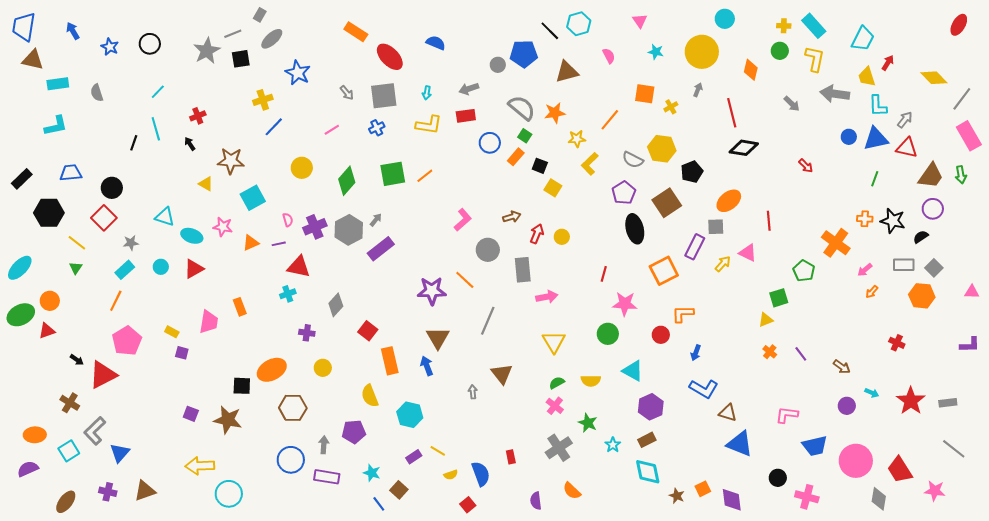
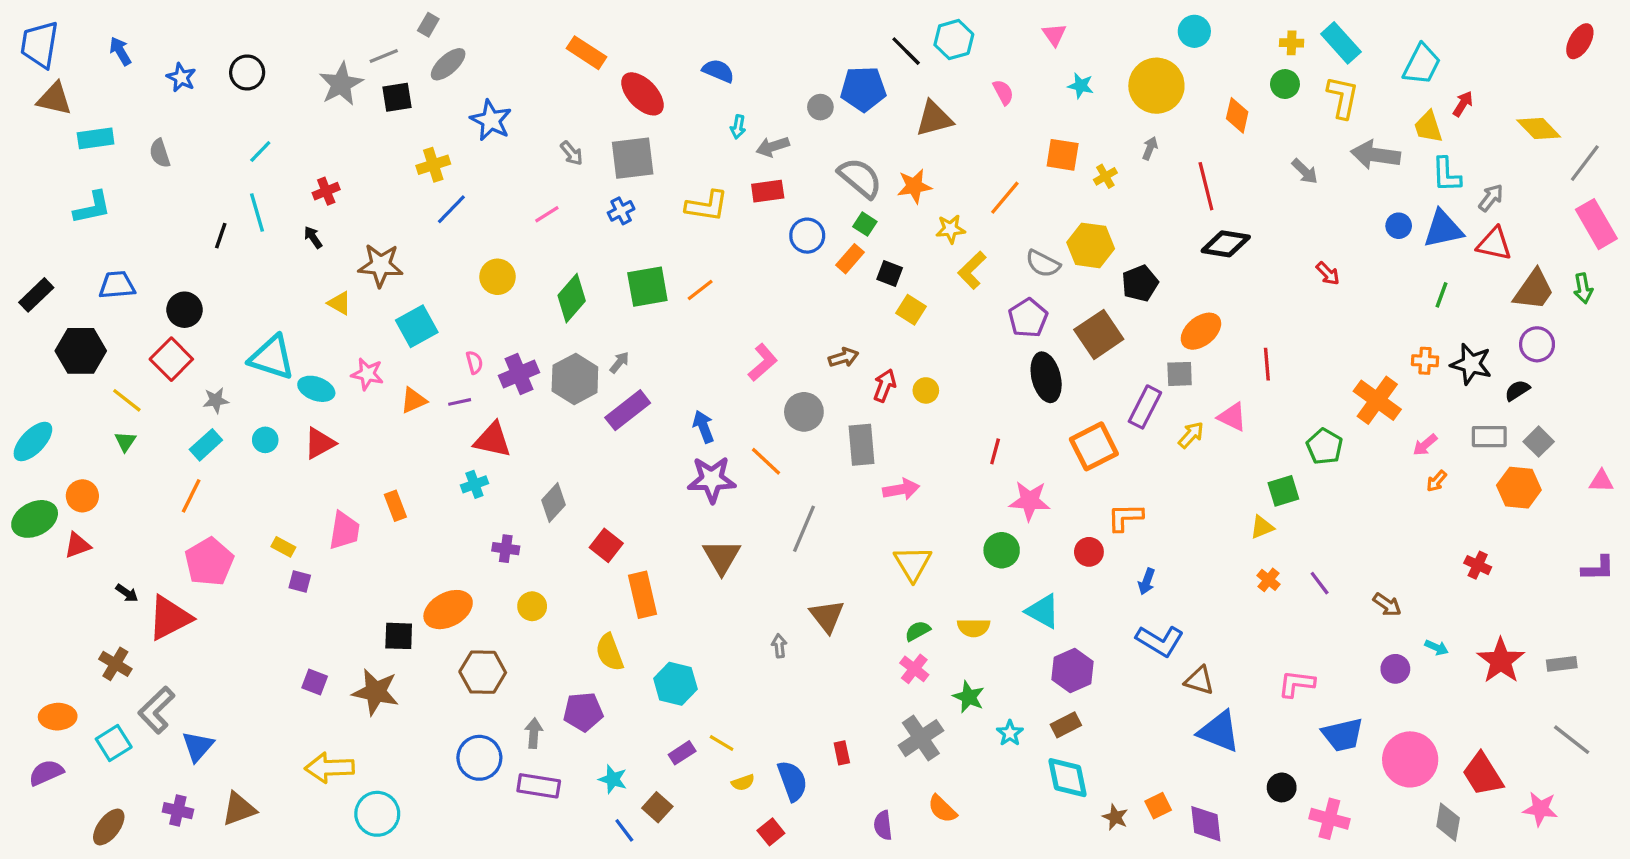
cyan arrow: (427, 93) -> (738, 127), moved
cyan triangle: (165, 217) -> (272, 357), size x1.4
blue arrow: (427, 366) -> (703, 427), moved

